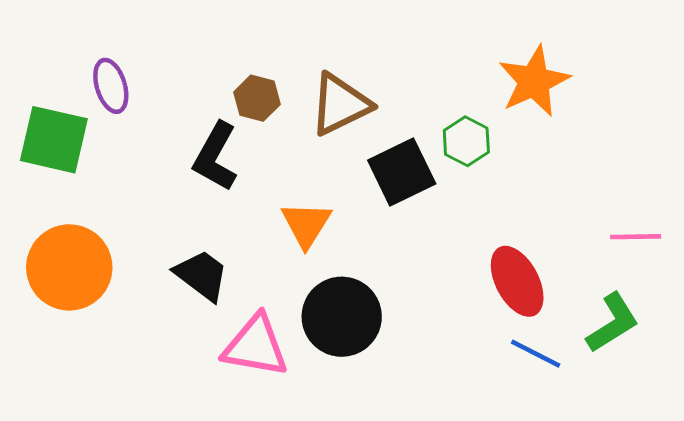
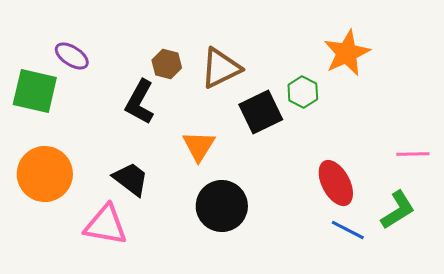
purple ellipse: (111, 86) -> (72, 56), turned -40
pink triangle: (255, 346) -> (106, 225), moved

